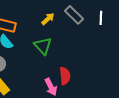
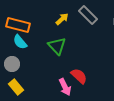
red semicircle: (65, 76) -> (79, 76), turned -42

